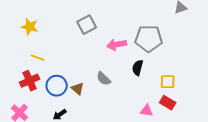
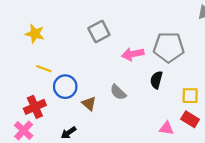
red cross: (30, 81) -> (35, 107), moved
blue circle: (57, 86) -> (65, 87), moved

